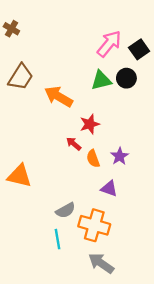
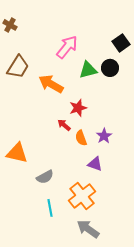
pink arrow: (109, 44) -> (67, 47), moved
gray semicircle: (66, 210) -> (45, 177), moved
orange cross: (94, 225) -> (82, 196), turned 36

